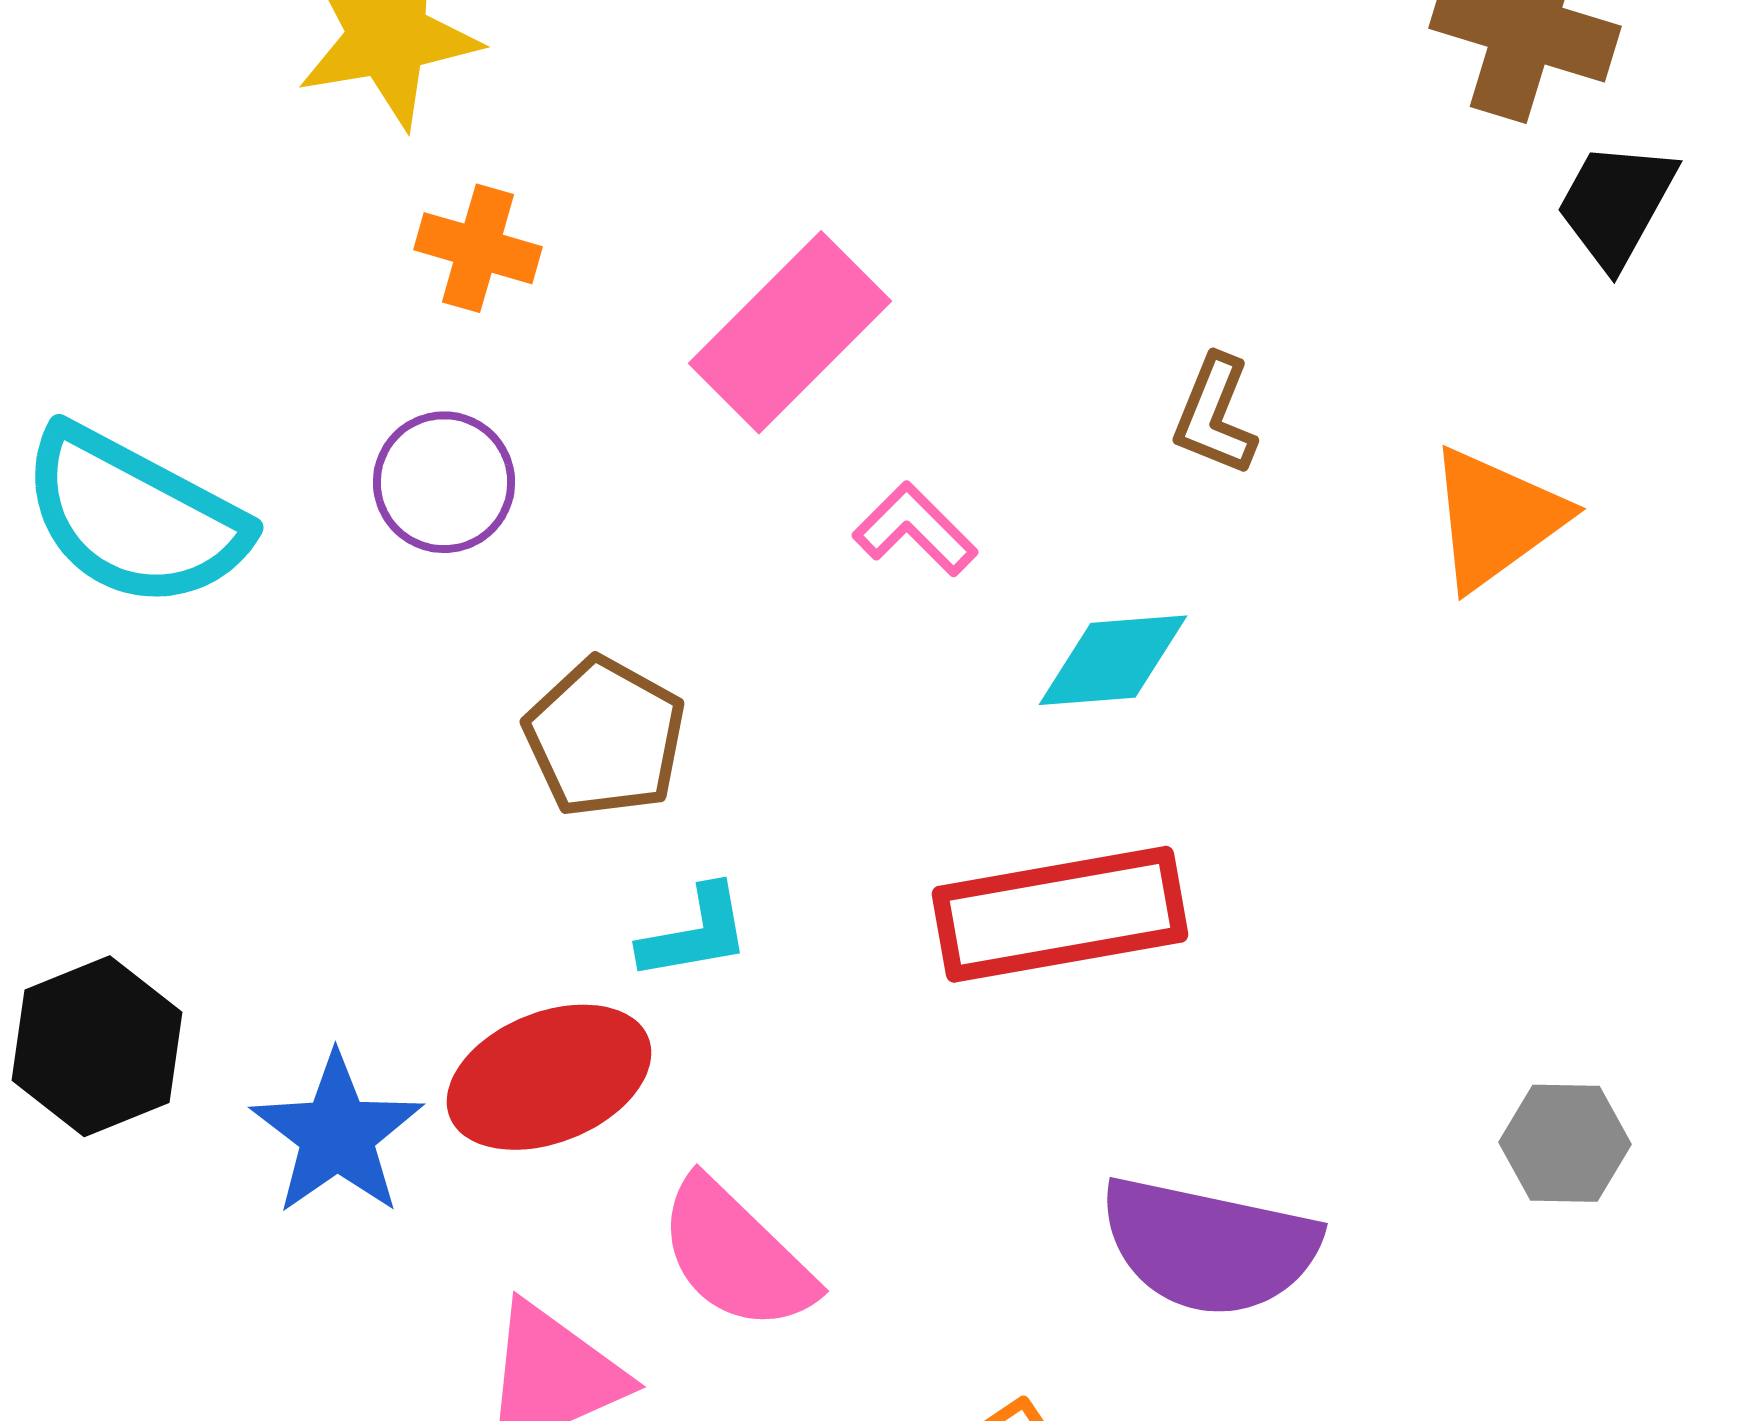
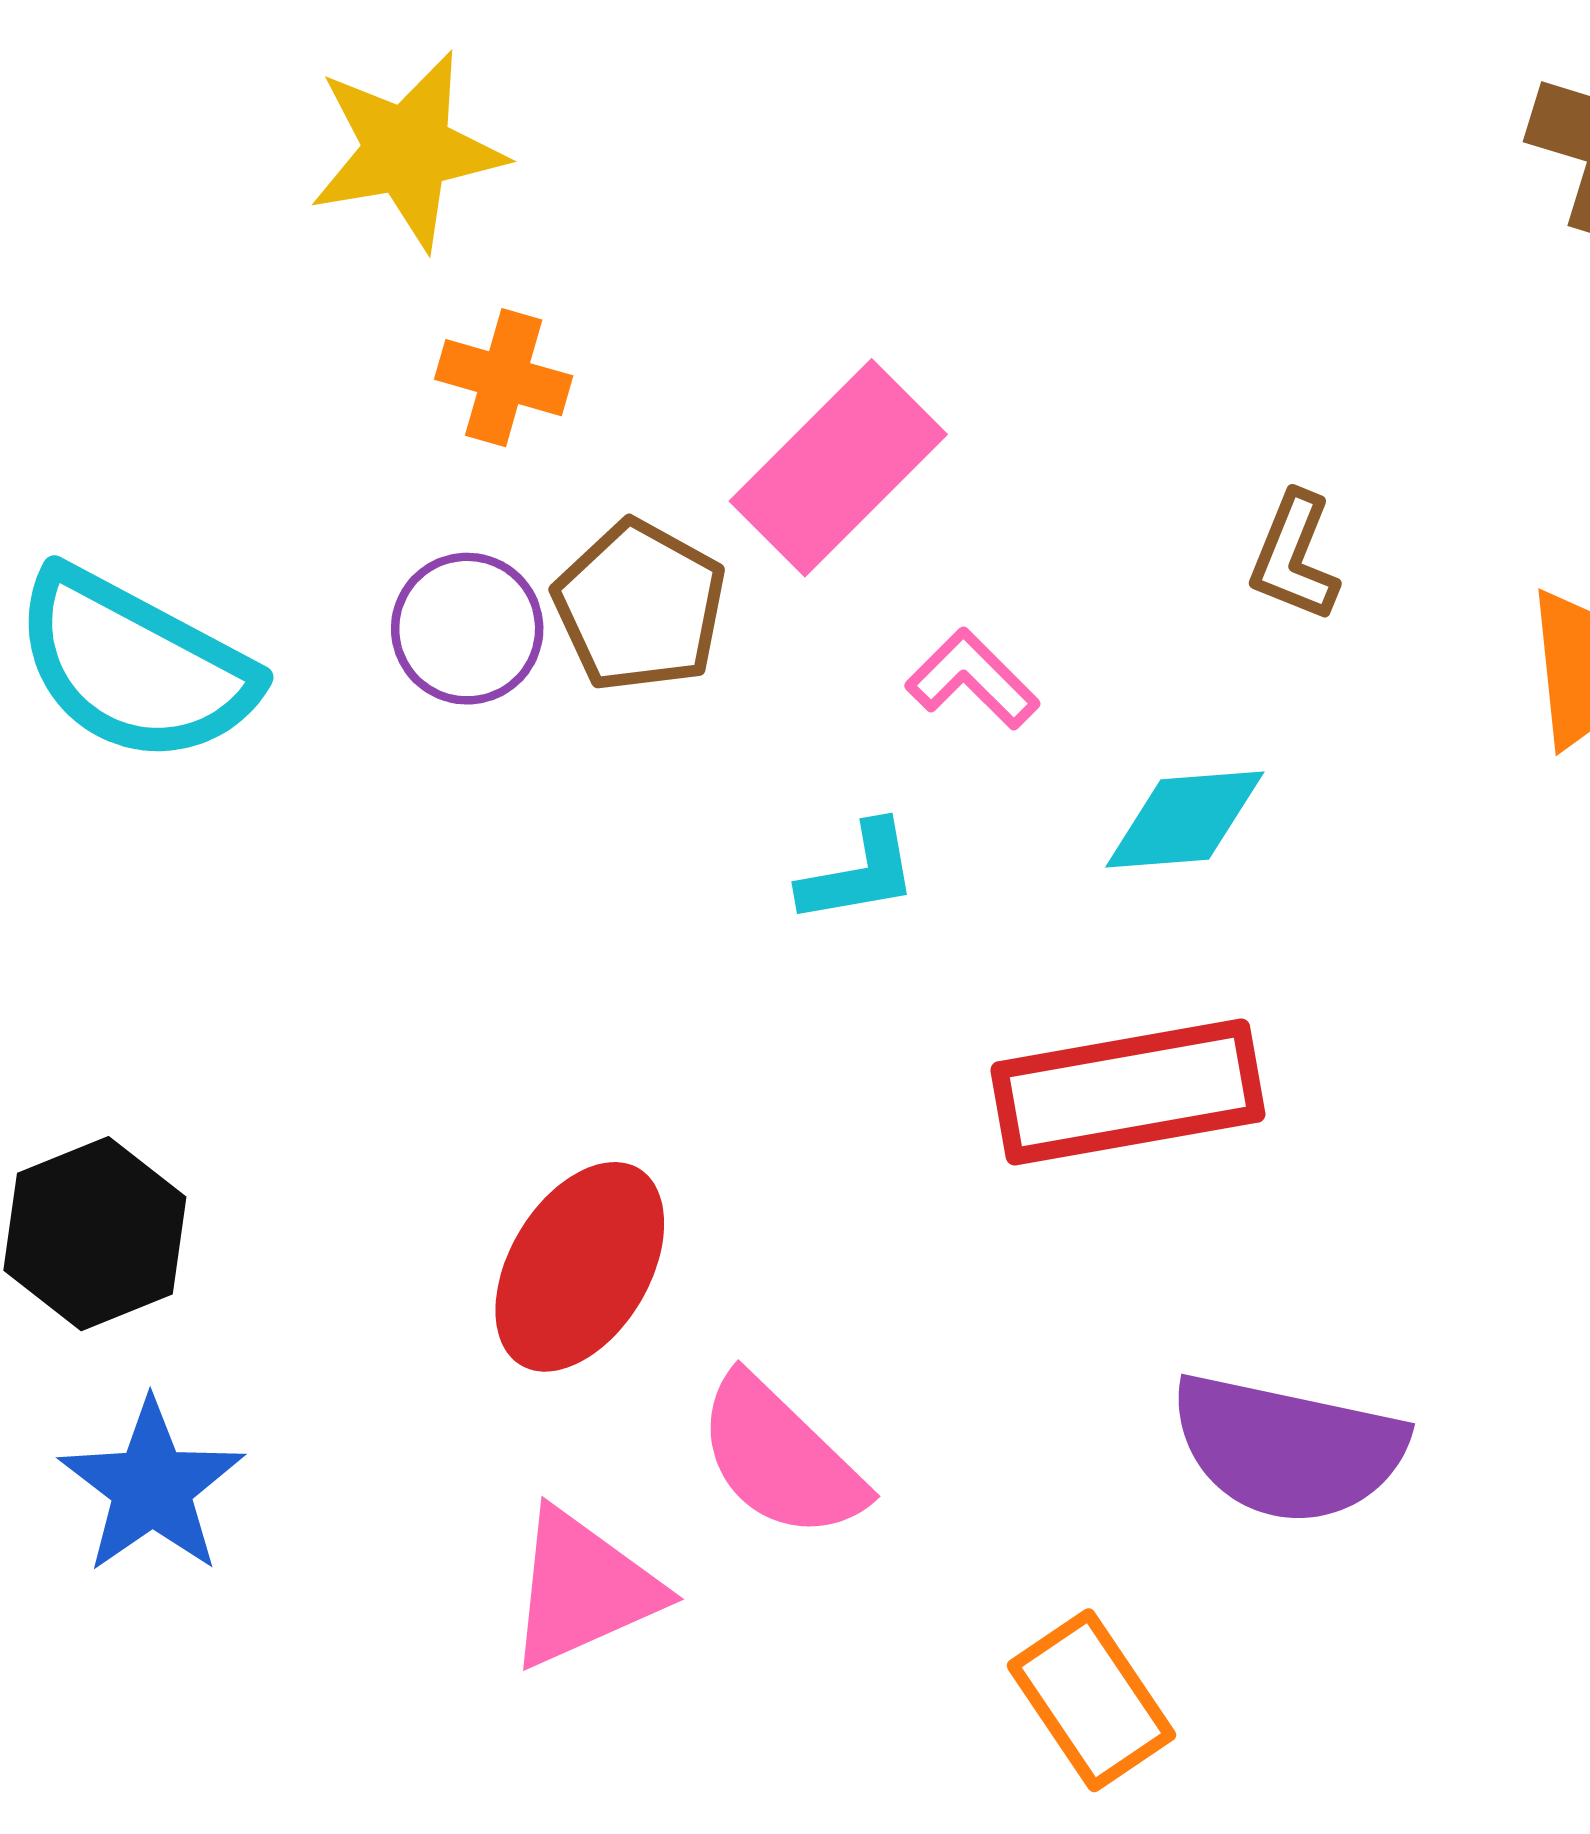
brown pentagon: (605, 737) -> (640, 606), moved
cyan L-shape: (695, 933) -> (859, 873), moved
red ellipse: (549, 1077) -> (580, 1267), turned -37
blue star: (337, 1134) -> (152, 1487), moved

